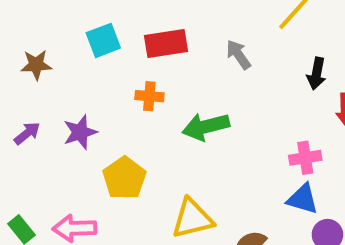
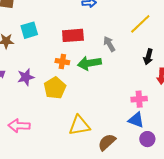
cyan square: (103, 40) -> (29, 30), moved
green arrow: (206, 127) -> (89, 63), moved
yellow pentagon: (124, 178) -> (55, 88), moved

